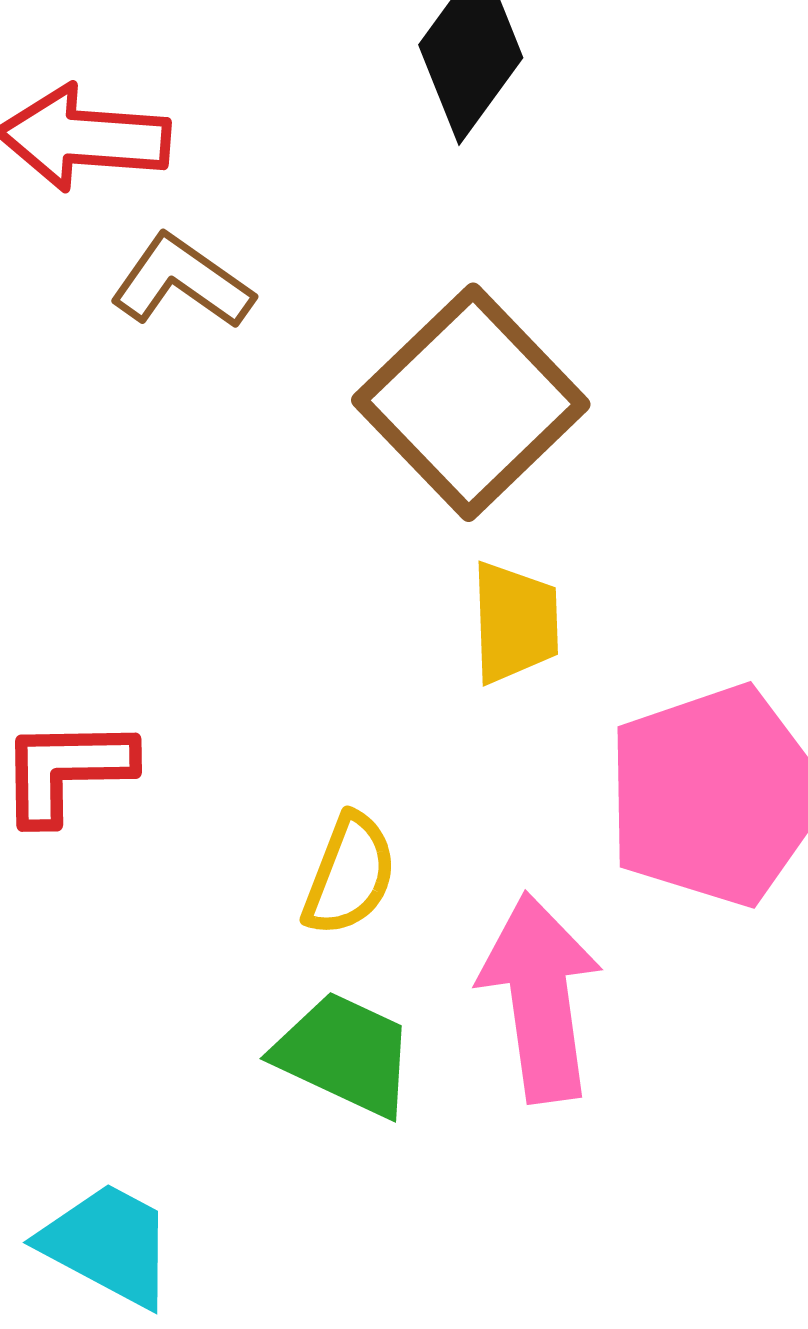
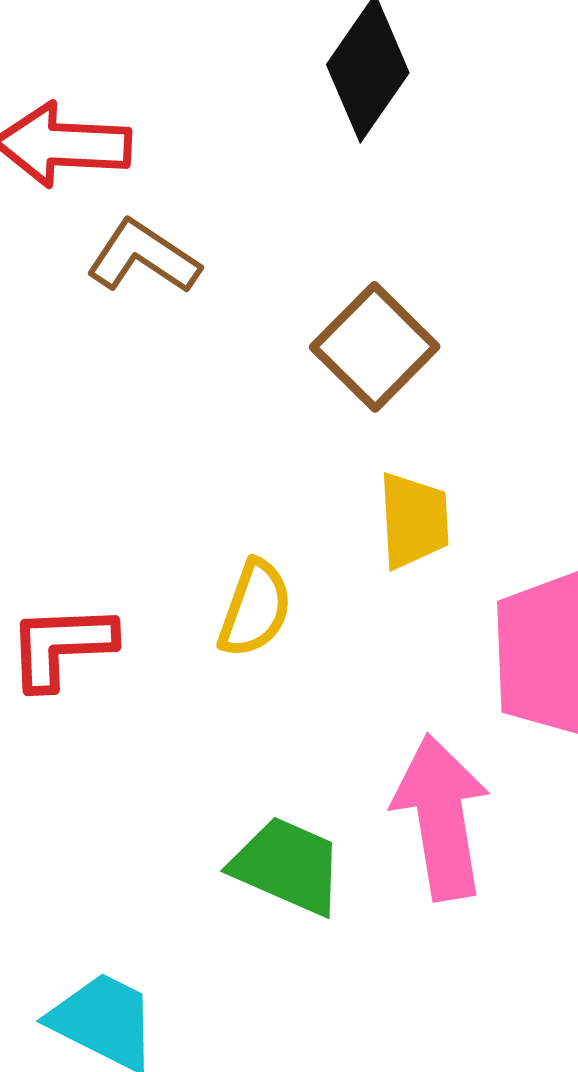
brown square: (471, 402) -> (375, 347), size x0.7
yellow semicircle: (350, 875) -> (255, 609), moved

